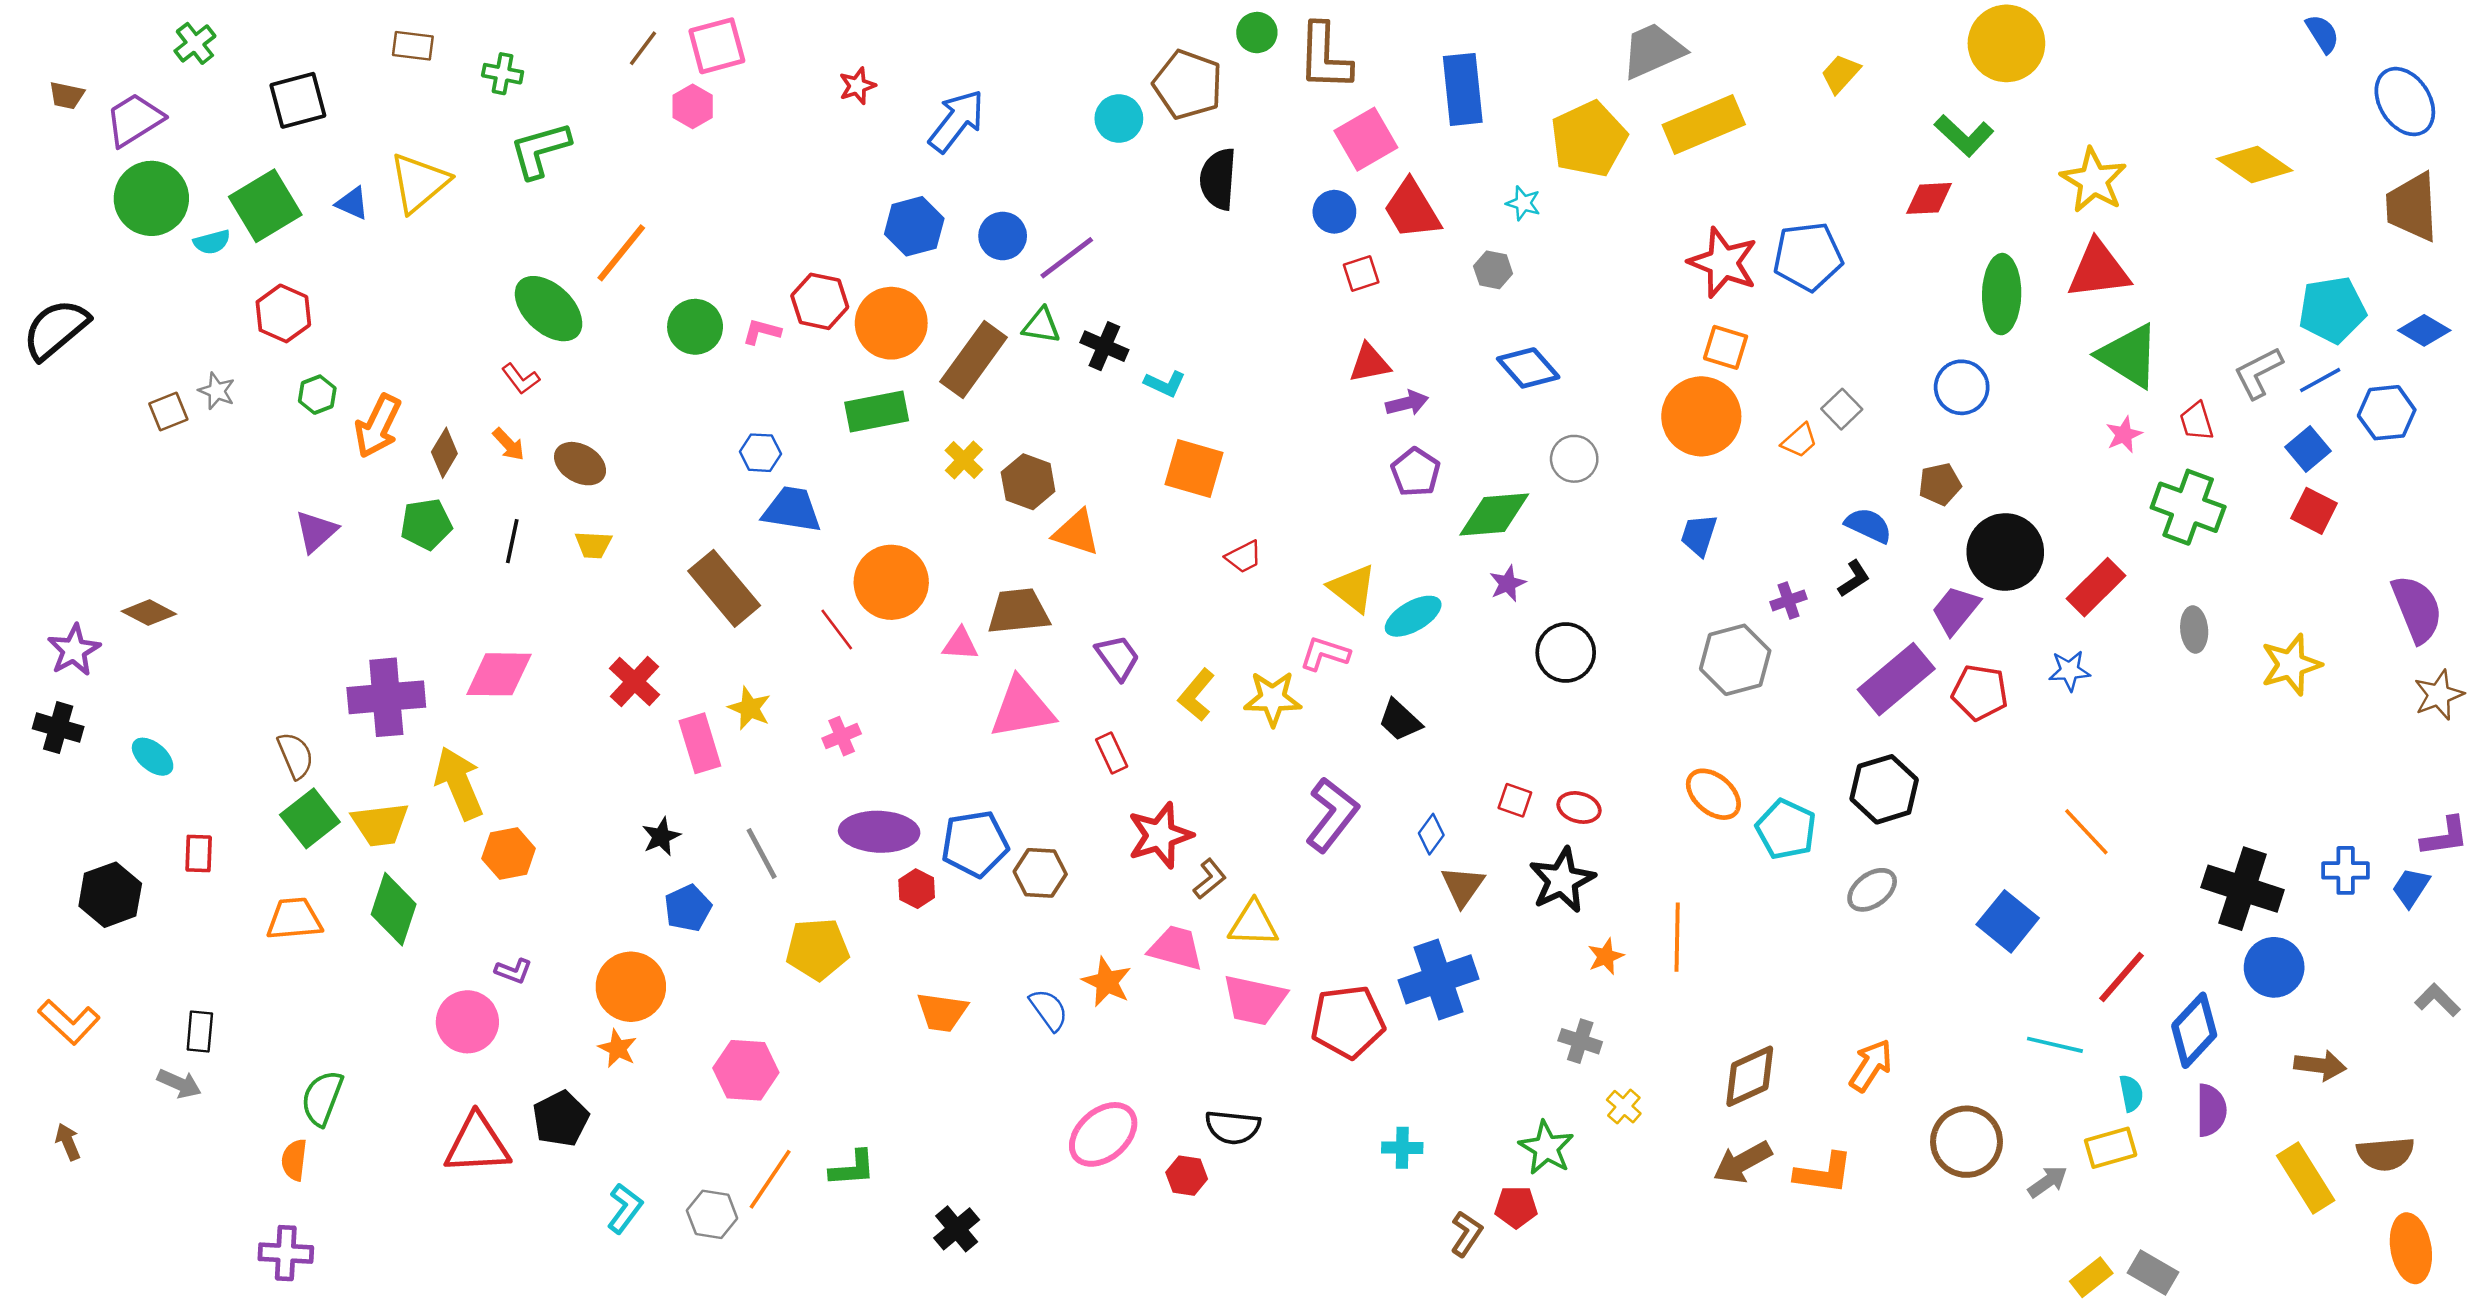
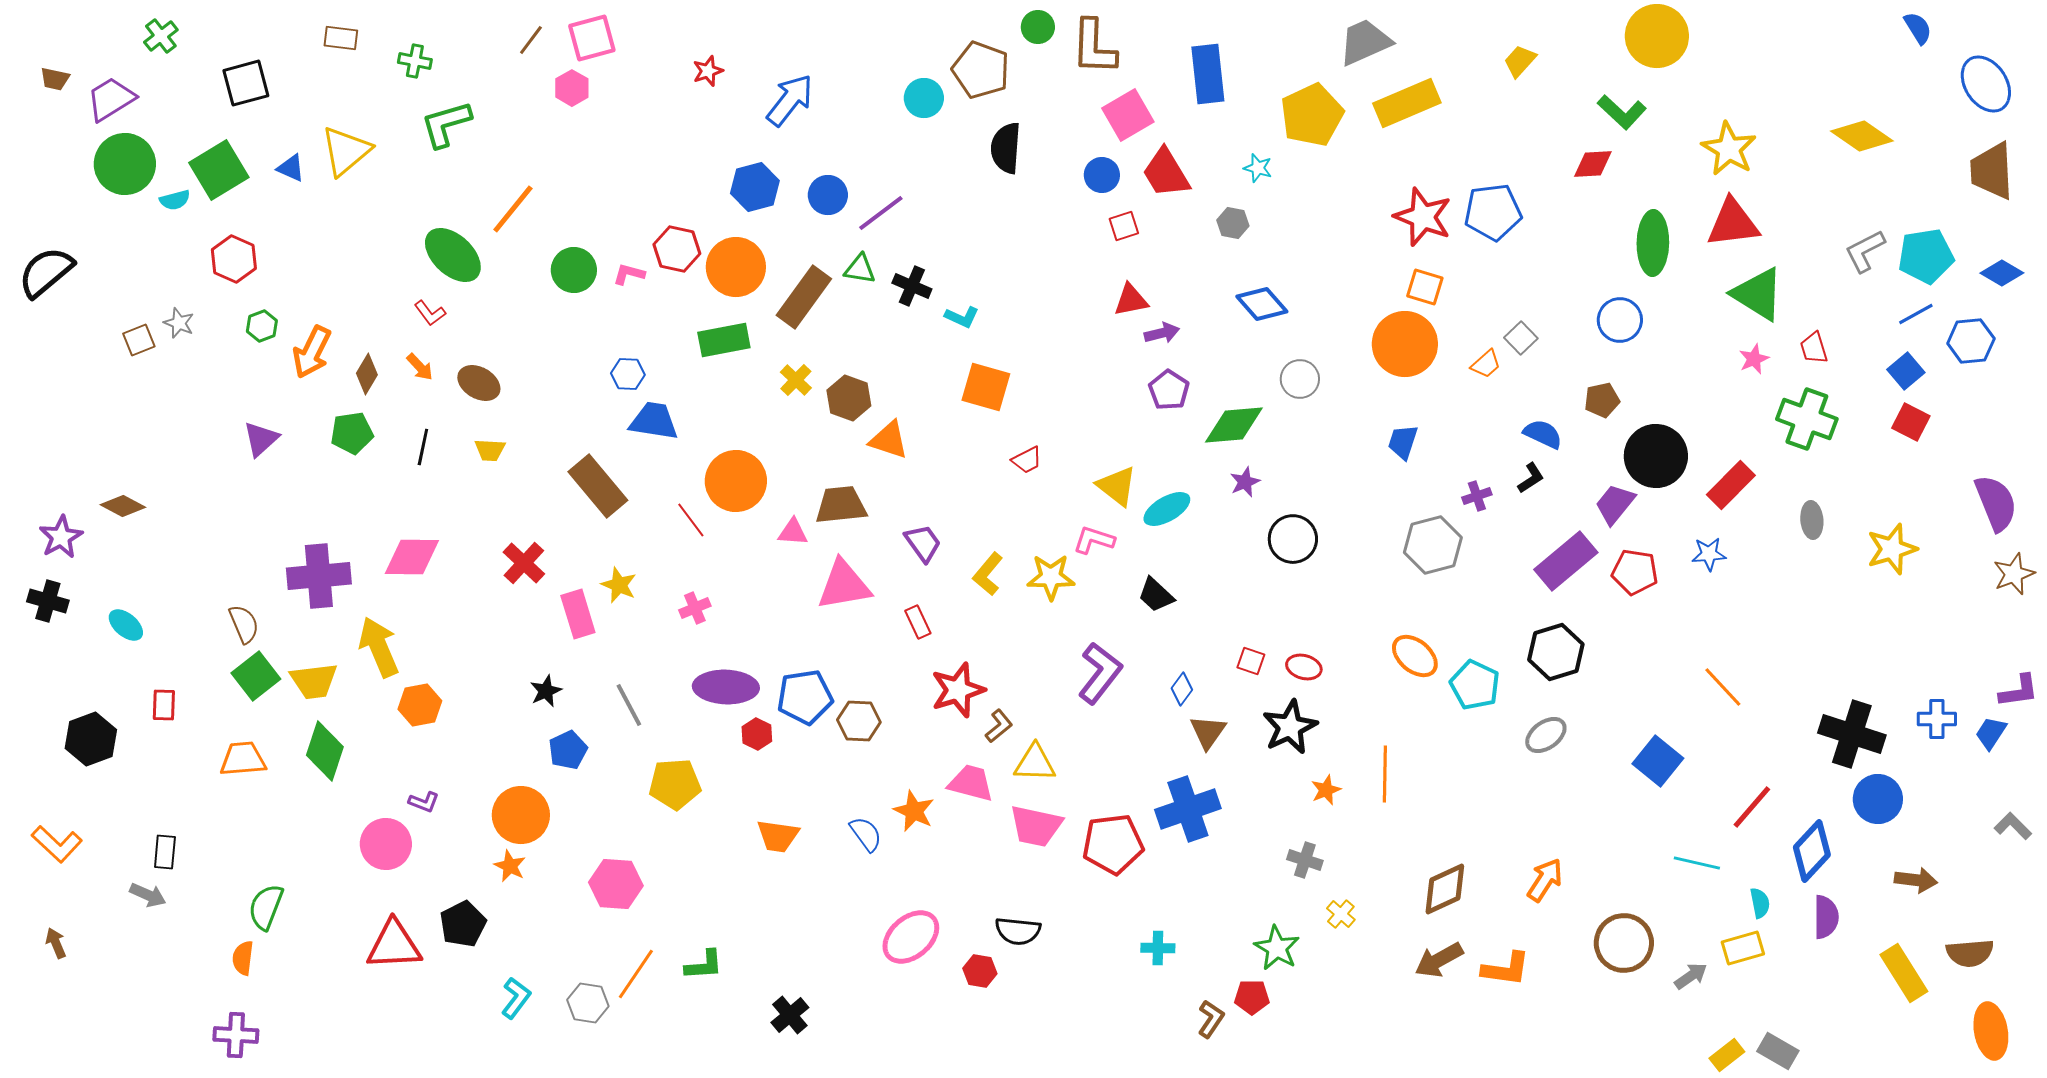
gray L-shape: (2258, 373) -> (1865, 251), moved

